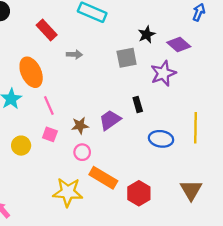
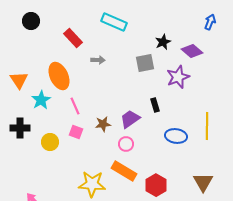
pink circle: (82, 152) -> (126, 144), moved

